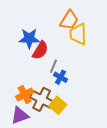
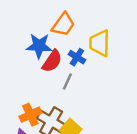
orange trapezoid: (69, 20) -> (63, 24), moved
blue cross: (61, 77) -> (77, 57), moved

